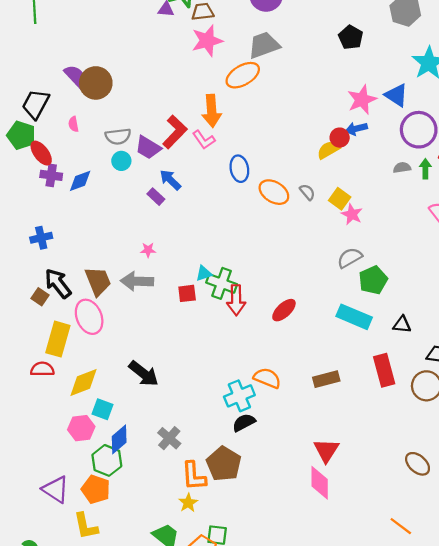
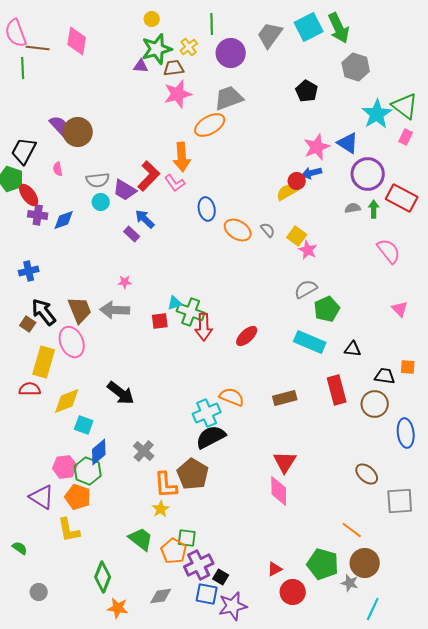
black semicircle: (244, 423) -> (211, 437), size x1.4
pink hexagon: (81, 428) -> (65, 467), moved

